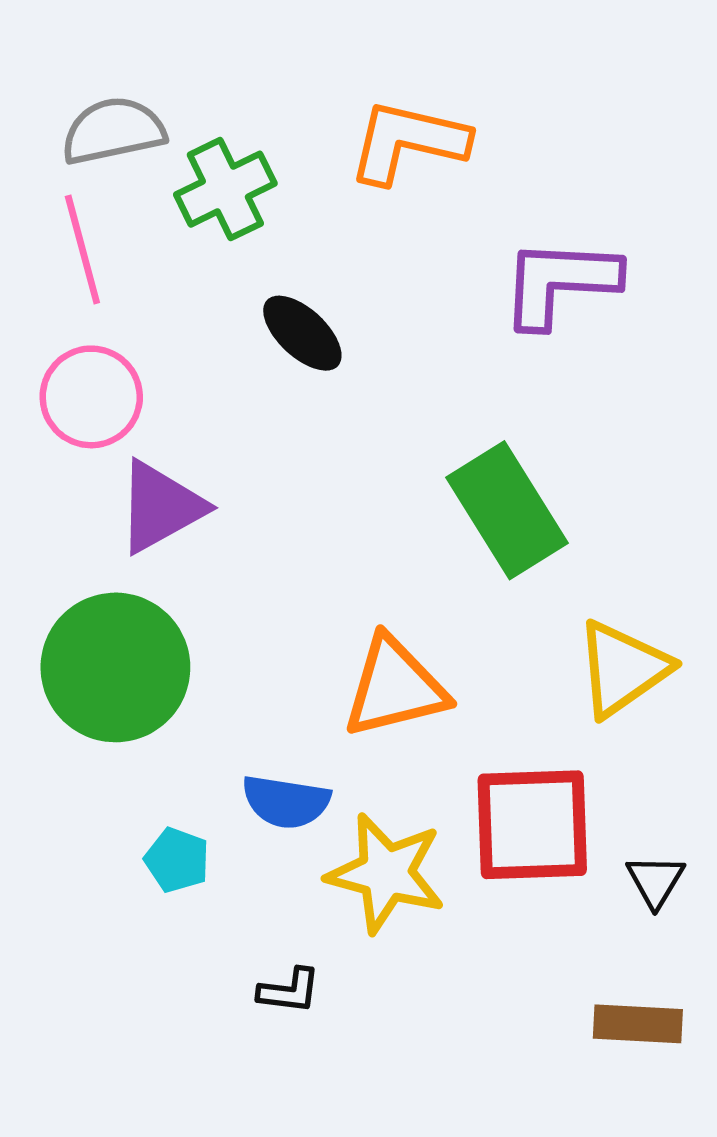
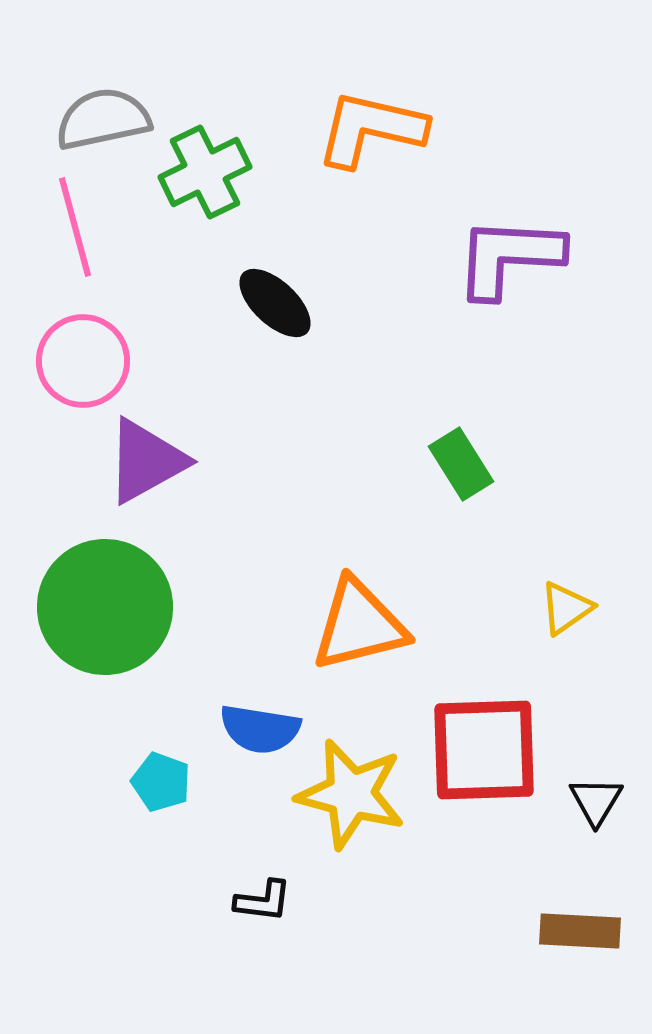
green rectangle: (507, 510) -> (461, 464), size x0.6
yellow triangle: (622, 669) -> (566, 608), size x0.6

